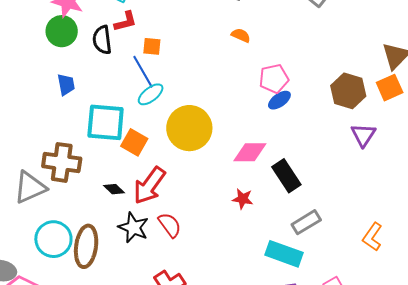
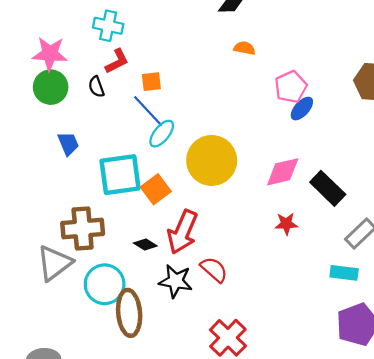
black semicircle: (102, 40) -> (96, 87), size x0.7
orange square: (134, 142) -> (156, 189), turned 36
cyan circle: (53, 239) -> (105, 284), moved
cyan rectangle: (284, 254) -> (344, 273), size x0.7

